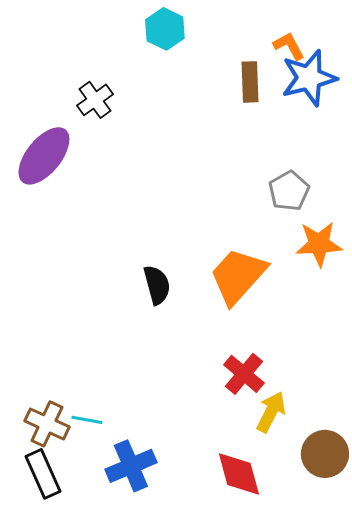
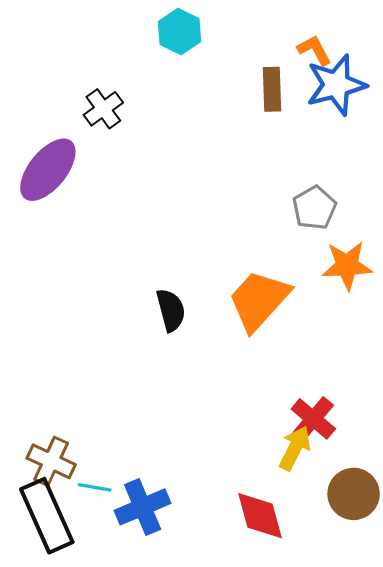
red cross: (244, 374) -> (313, 419), moved
cyan line: (87, 420) -> (95, 487), moved
black rectangle: (43, 474) -> (47, 516), size x1.4

